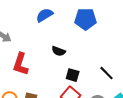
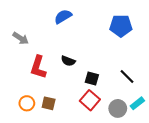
blue pentagon: (86, 19) -> (121, 26), moved
black semicircle: (59, 51) -> (68, 61), moved

